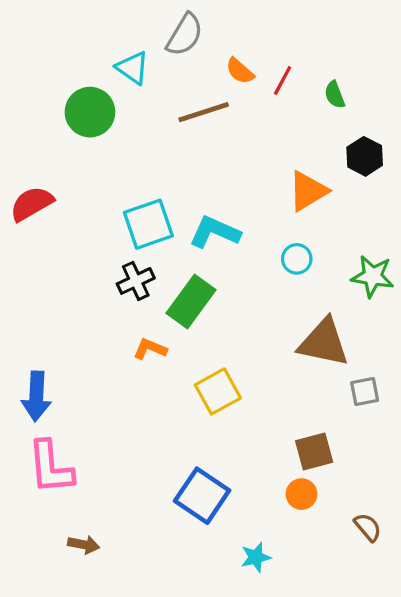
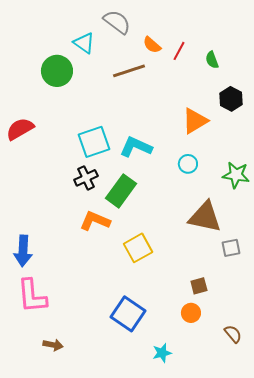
gray semicircle: (185, 35) -> (117, 22), turned -84
orange L-shape: (150, 349) -> (95, 221), size x1.4
brown square: (314, 451) -> (199, 286), size x0.7

